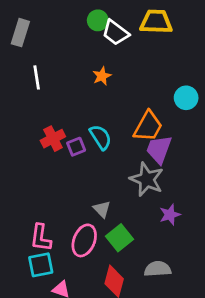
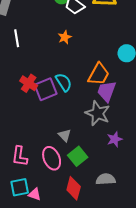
red cross: (53, 139) -> (29, 83), turned -30
purple square: (76, 147) -> (46, 89), size x1.6
pink ellipse: (84, 240) -> (52, 158), turned -45
cyan square: (41, 265) -> (20, 187), moved

